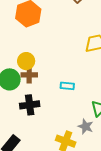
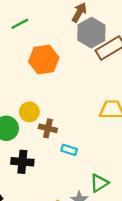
brown cross: (29, 75) -> (48, 128), moved

